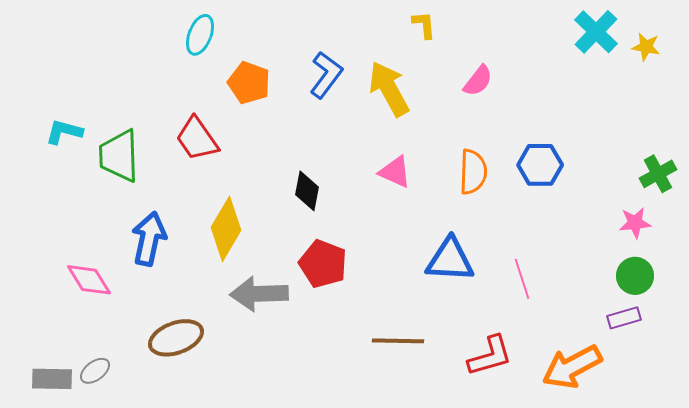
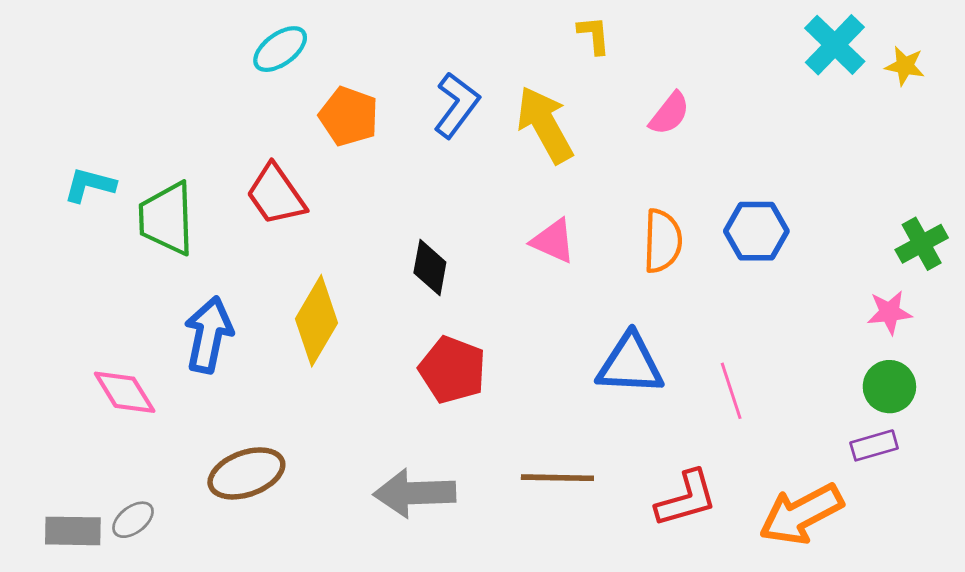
cyan ellipse: (200, 35) -> (280, 49), turned 33
gray arrow: (259, 294) -> (415, 493), moved

